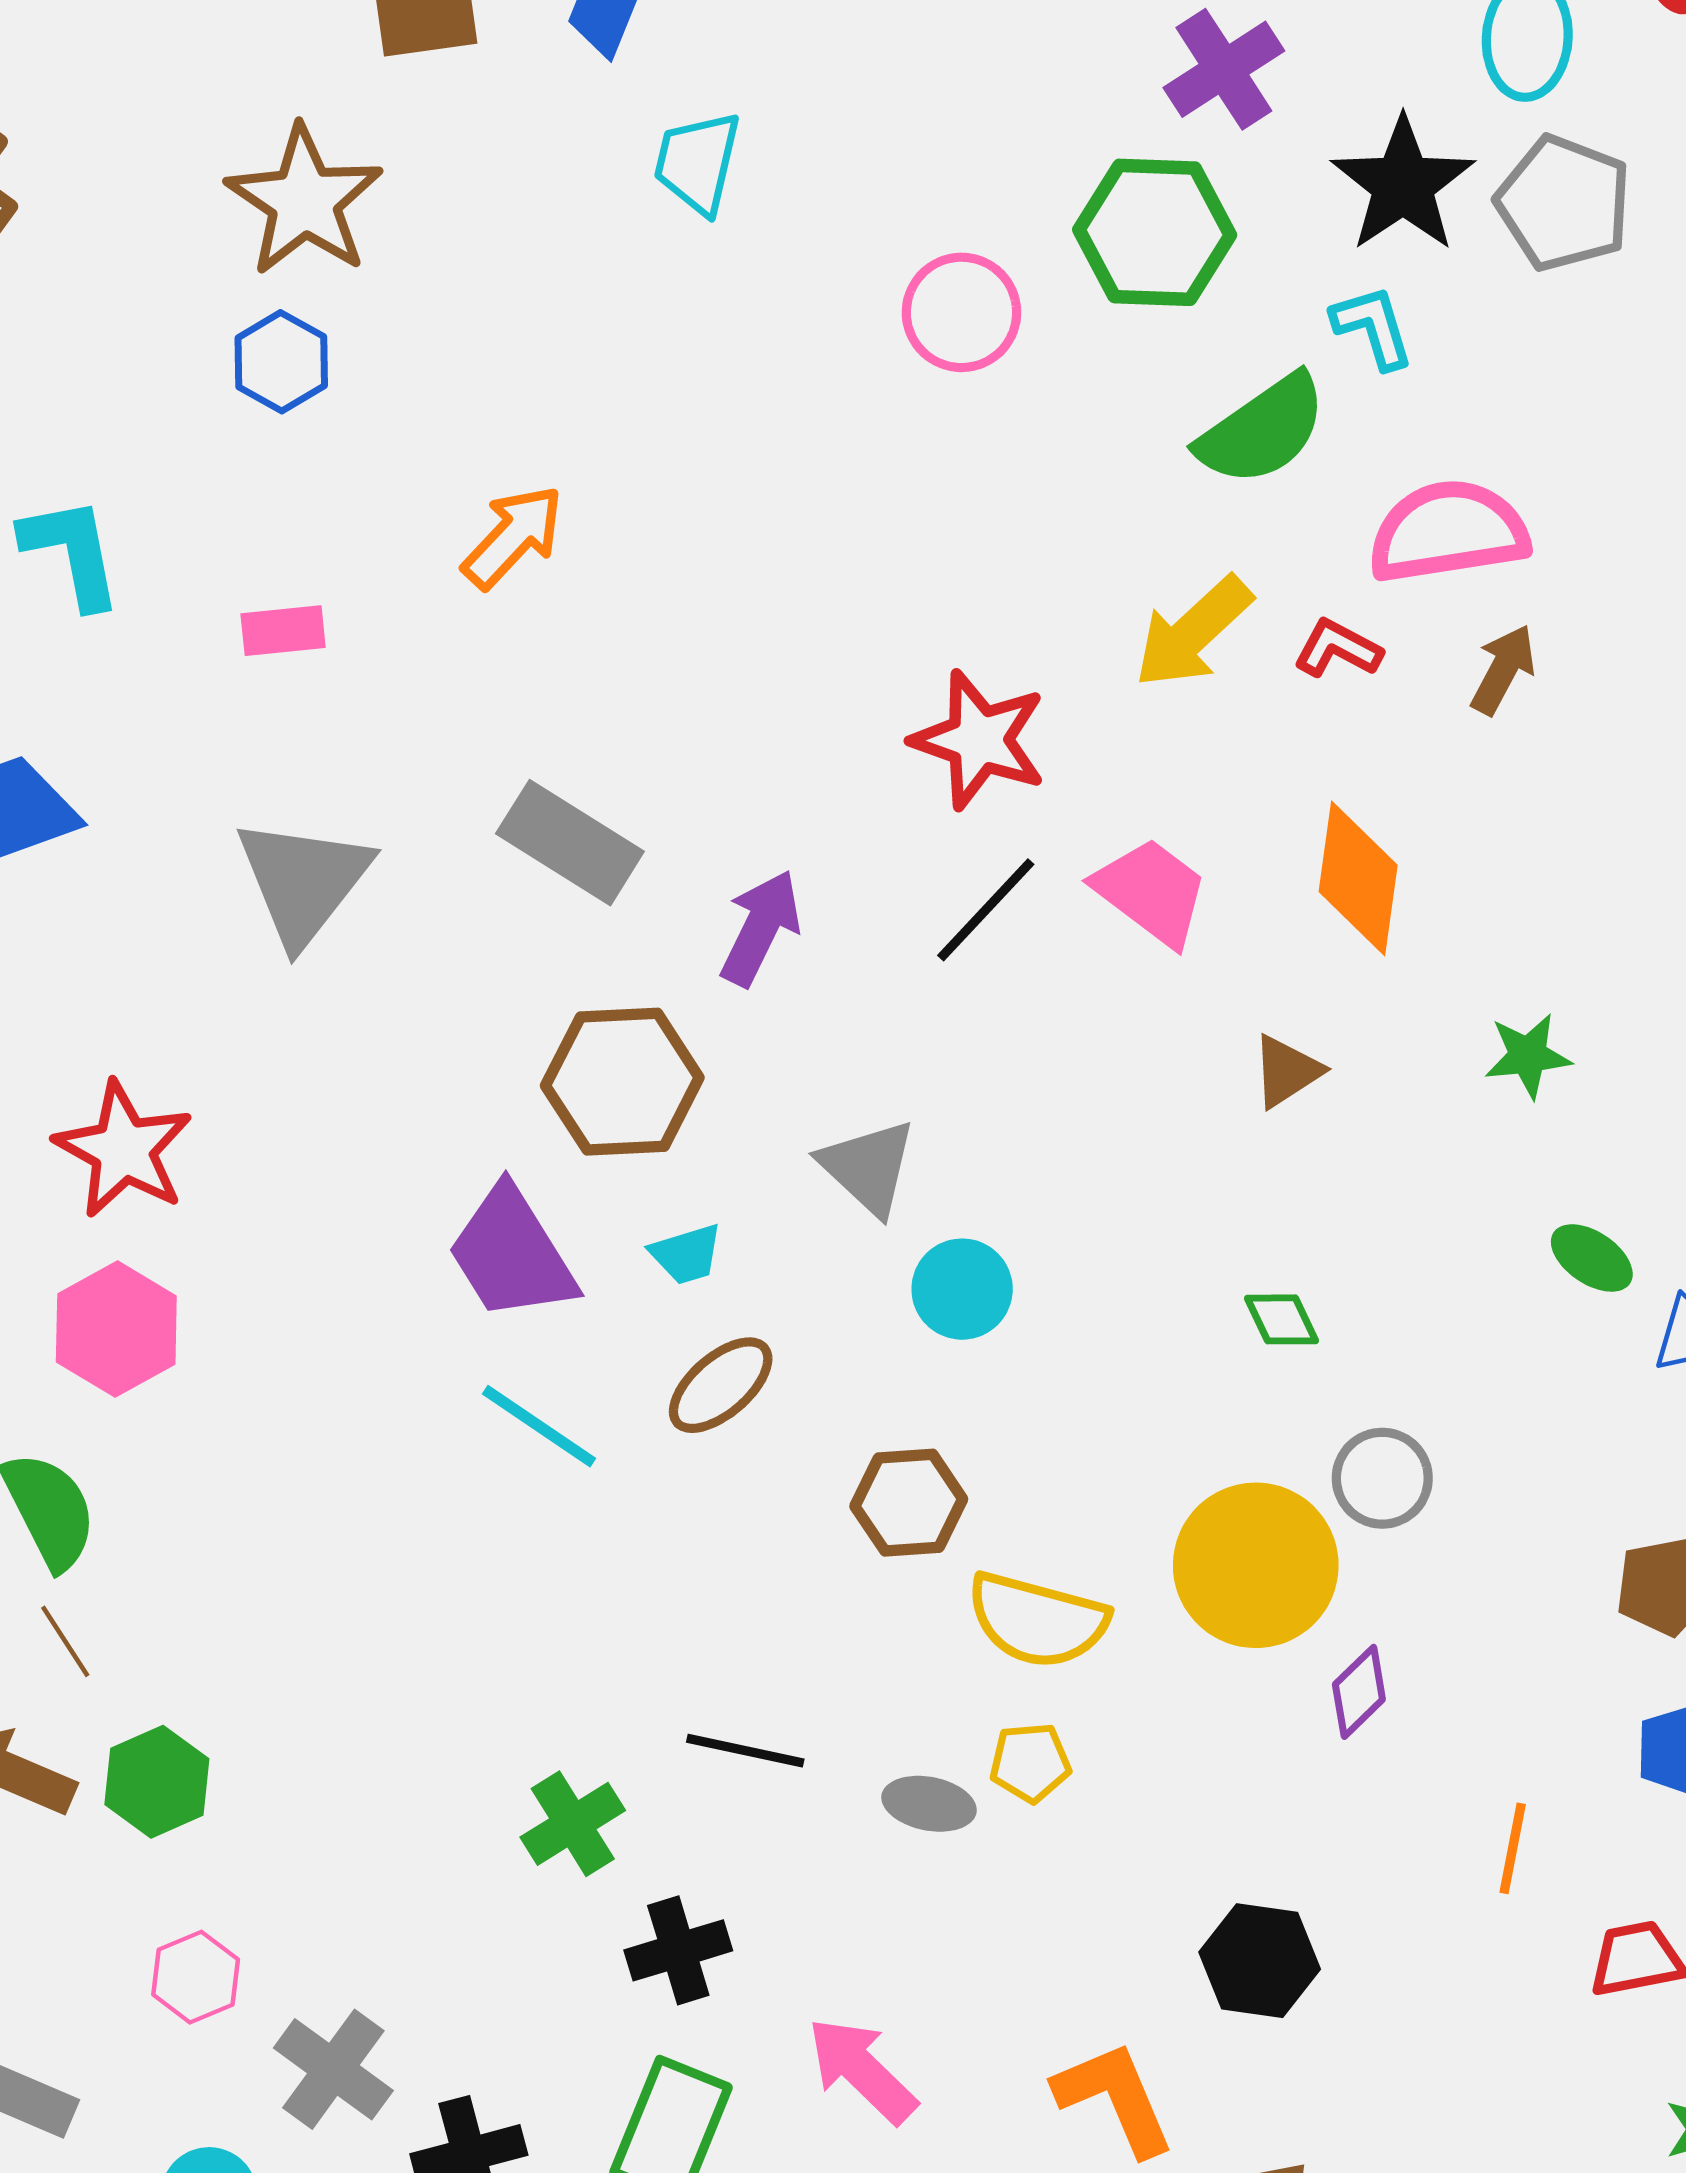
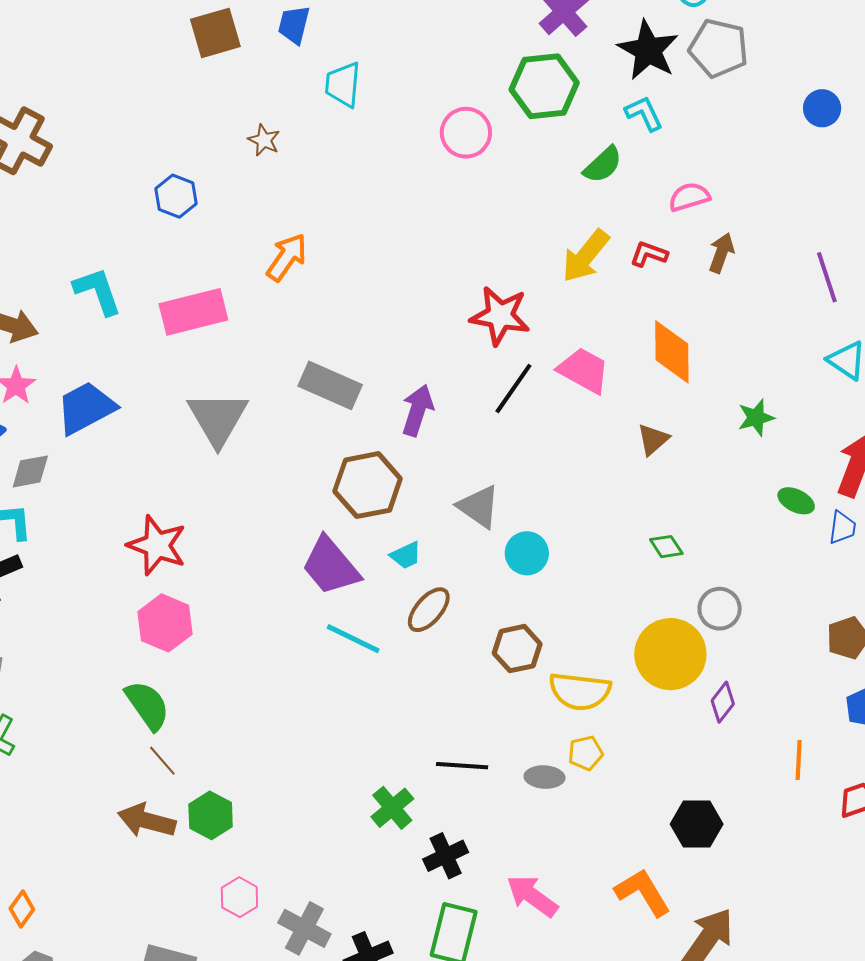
brown star: (304, 201) -> (264, 140), moved, size x0.5
green semicircle: (1262, 430) -> (603, 165), size x0.7
pink semicircle: (1448, 532) -> (689, 197), size x0.6
pink rectangle: (283, 631) -> (193, 312), size x1.8

